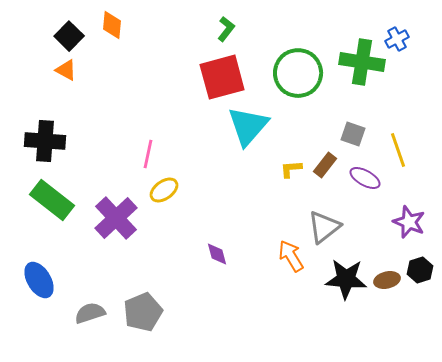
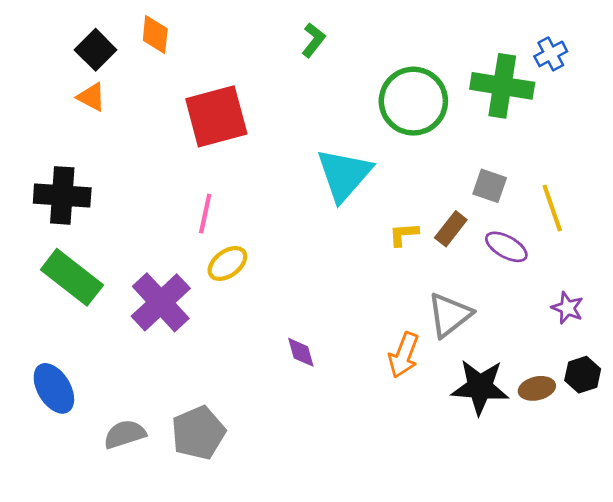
red square: (222, 77) -> (216, 116), moved
purple star: (409, 222) -> (567, 308), size x0.7
orange arrow: (291, 256) -> (404, 355), turned -128

